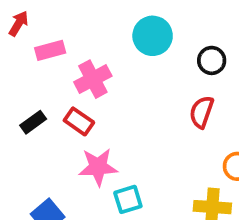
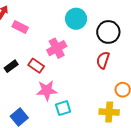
pink rectangle: (50, 50) -> (20, 27), turned 42
black circle: (212, 60) -> (108, 32), size x1.5
pink cross: (93, 79) -> (57, 48), moved

